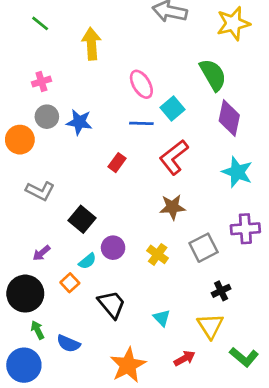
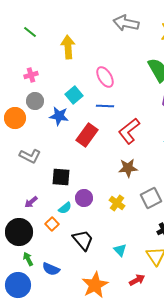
cyan square: (172, 109) -> (74, 95), moved
blue star: (79, 122) -> (59, 116), moved
red rectangle: (117, 163) -> (87, 135), size x1.6
black square: (82, 219) -> (61, 177), turned -36

